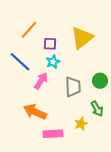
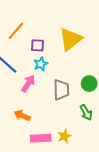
orange arrow: (35, 112) -> (22, 116), size x0.7
yellow star: (81, 124) -> (64, 136), moved

